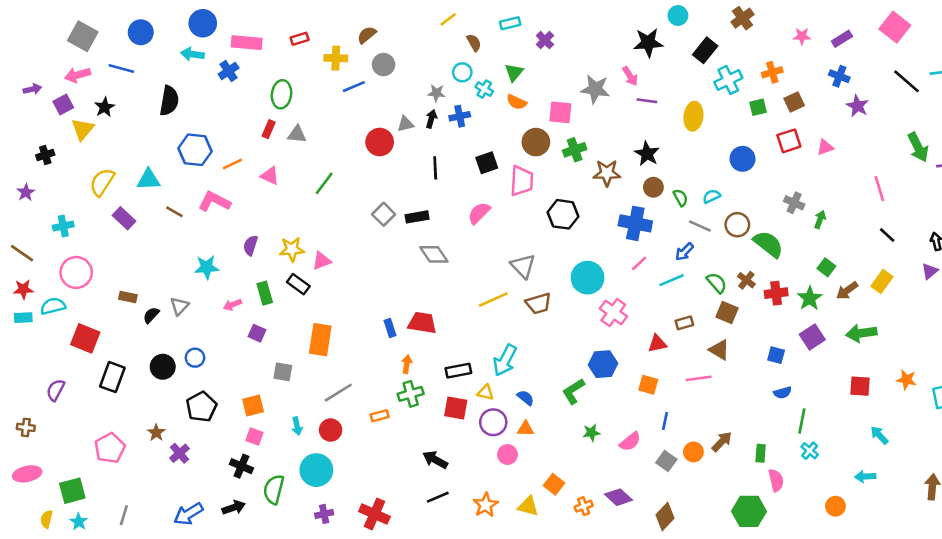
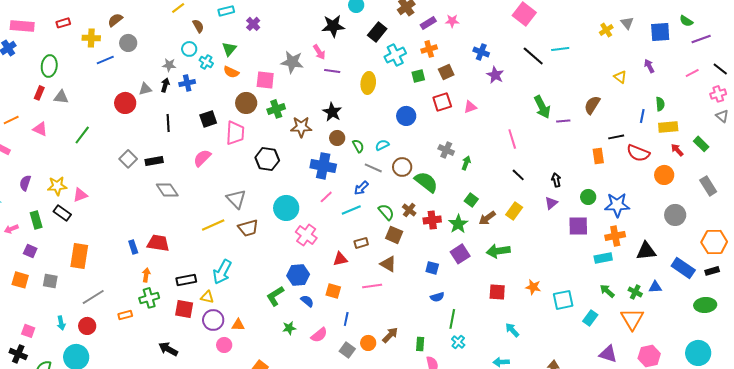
purple rectangle: (842, 39) -> (428, 23), moved
blue semicircle: (526, 398) -> (307, 301), moved
orange square: (253, 405) -> (20, 280), moved, turned 30

